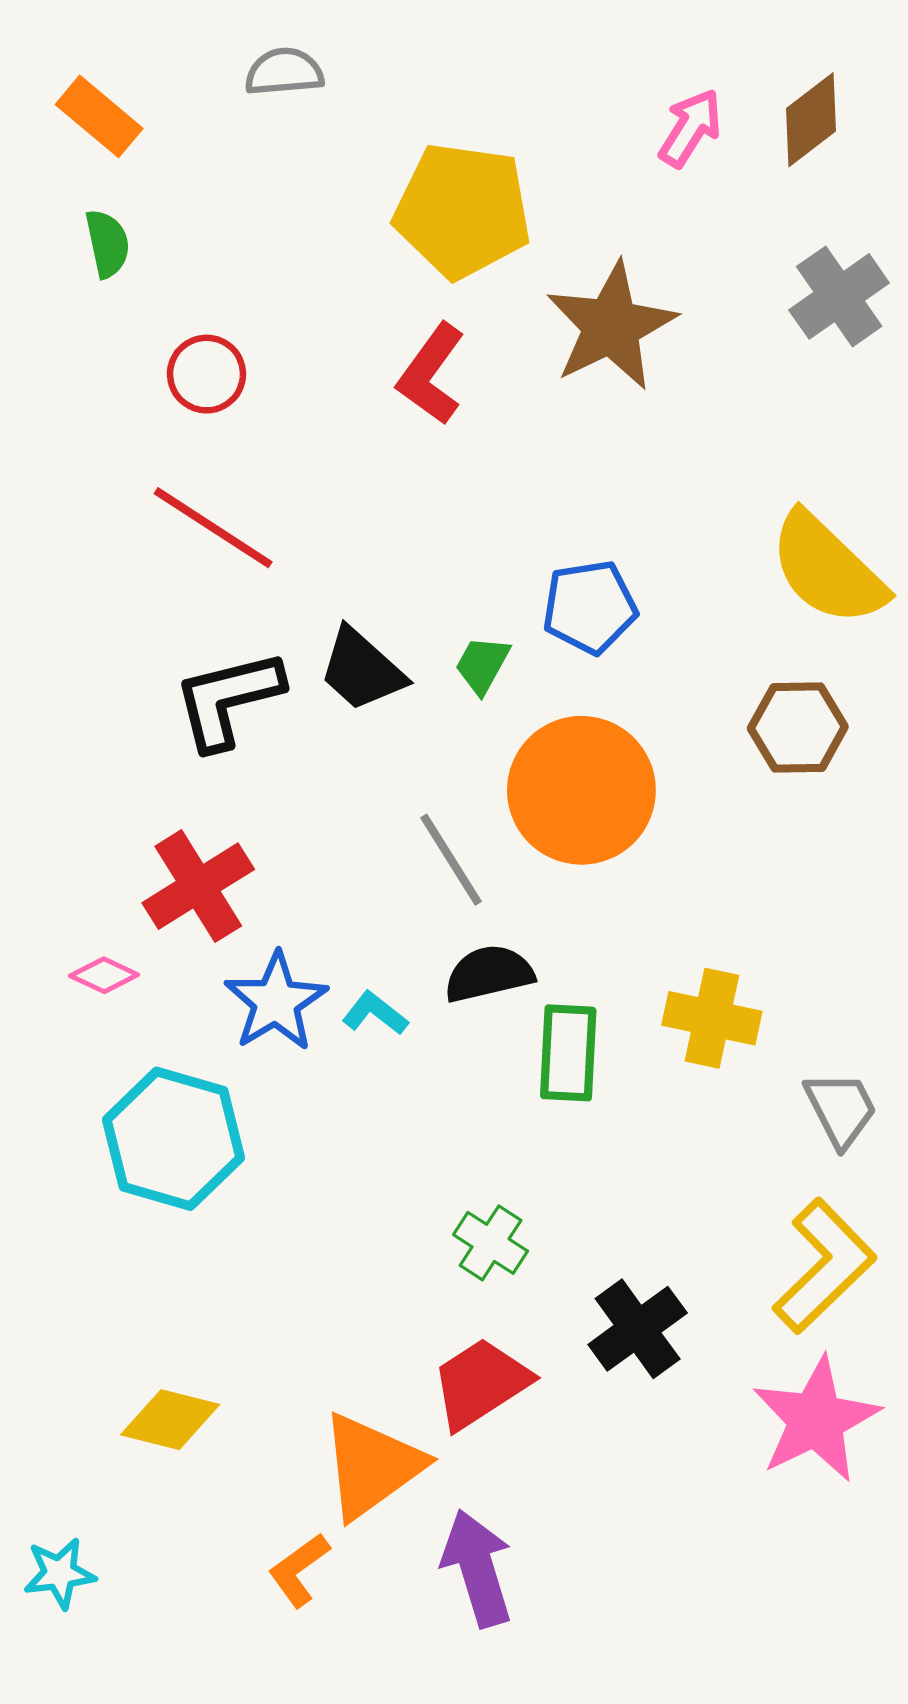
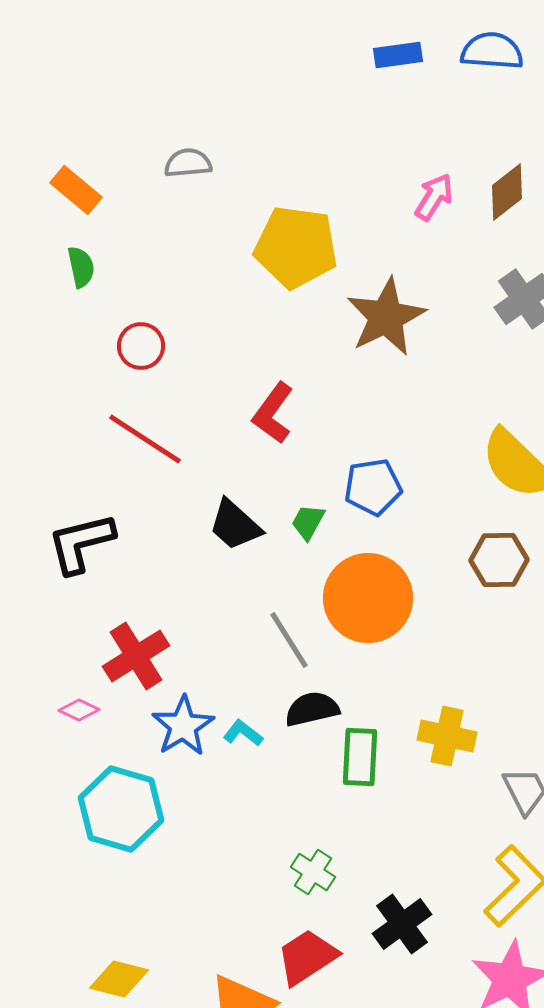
red L-shape: (431, 374) -> (273, 413), moved
black L-shape: (228, 699) -> (81, 543), moved

